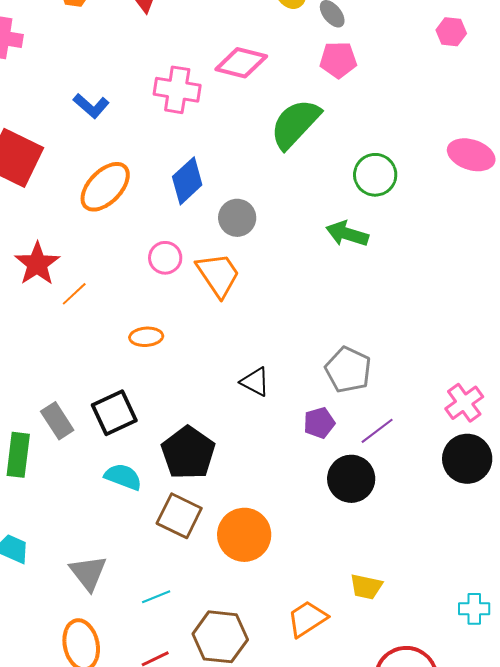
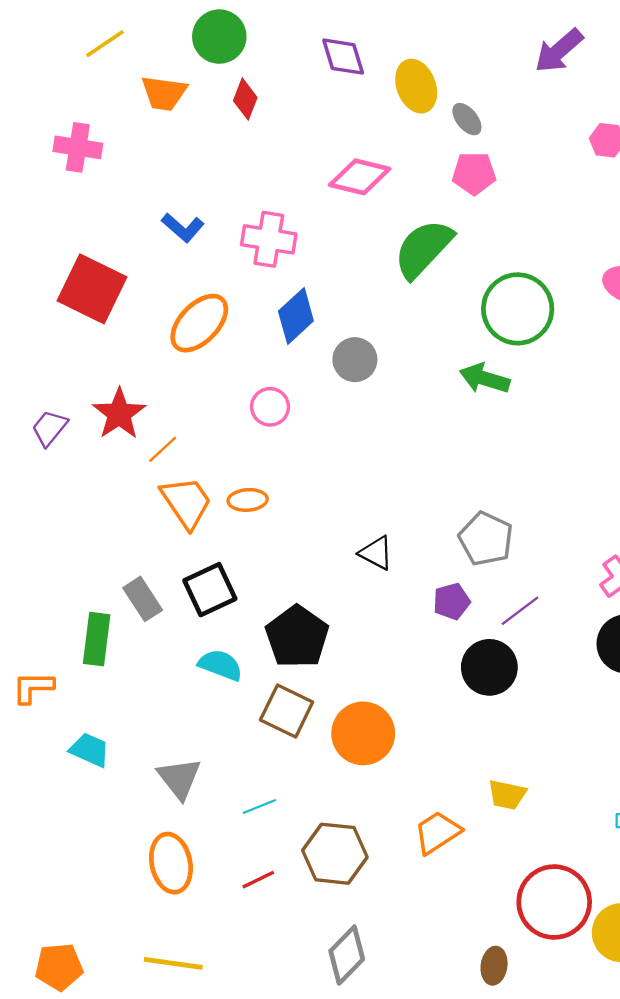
pink cross: (177, 90) -> (269, 239), moved
green circle: (375, 175) -> (518, 309), size x1.4
orange trapezoid: (218, 275) -> (186, 502), moved

